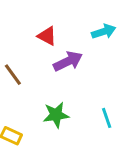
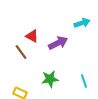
red triangle: (47, 36) -> (32, 36), moved

